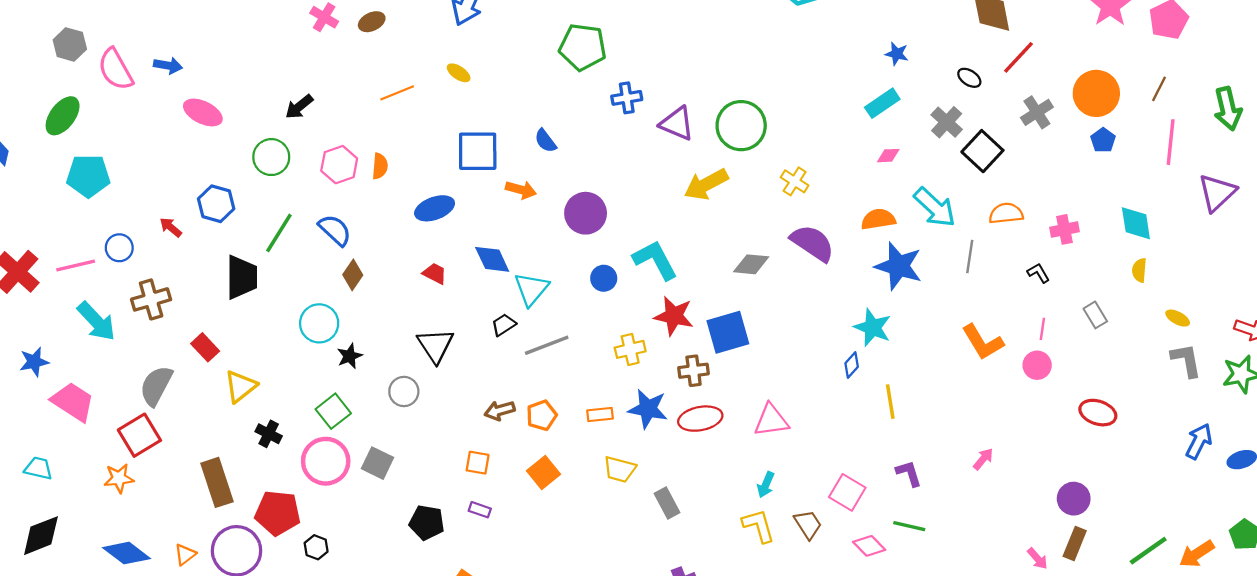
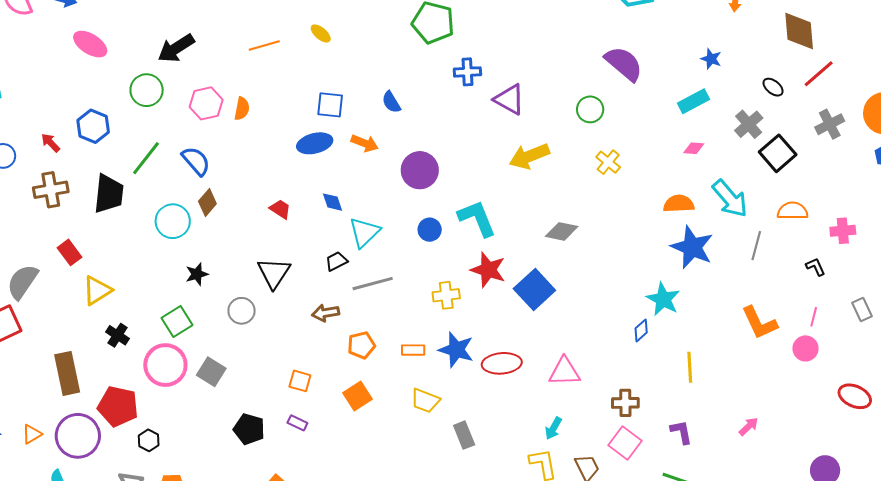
black arrow: (299, 107) -> (176, 48), size x1.4
green circle: (741, 126) -> (590, 109), moved, size x0.6
blue square: (478, 151) -> (330, 105), size x0.7
blue ellipse: (435, 208) -> (315, 143), moved
purple semicircle: (813, 243) -> (624, 64), moved
blue diamond: (492, 259) -> (333, 202), size x0.7
brown cross: (151, 299) -> (51, 190), moved
cyan circle: (319, 323) -> (173, 221), moved
blue square: (728, 332) -> (534, 289), turned -33
brown cross: (694, 371) -> (625, 403), moved
yellow line: (890, 402) -> (690, 367), moved
brown arrow: (500, 410) -> (325, 313), moved

